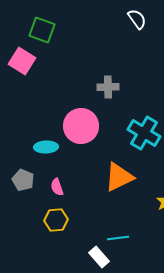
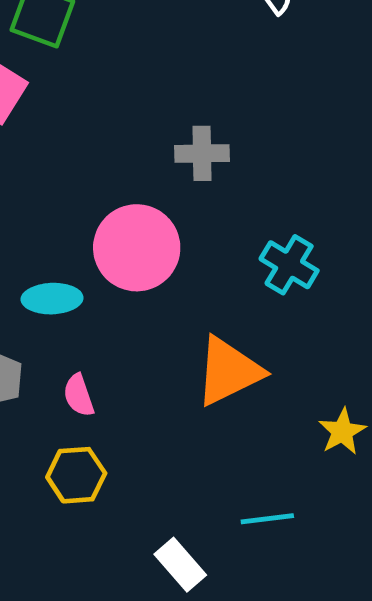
cyan cross: (144, 133) -> (289, 265), size x0.7
cyan line: (118, 238) -> (267, 519), moved

